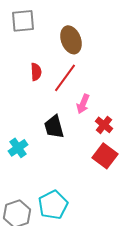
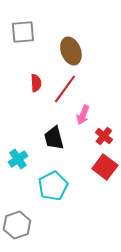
cyan pentagon: (53, 205) -> (53, 186), moved

